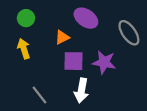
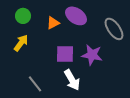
orange triangle: (62, 37) -> (53, 23), moved
yellow arrow: (24, 49) -> (21, 43), turned 54
white arrow: (81, 90) -> (72, 80), turned -40

